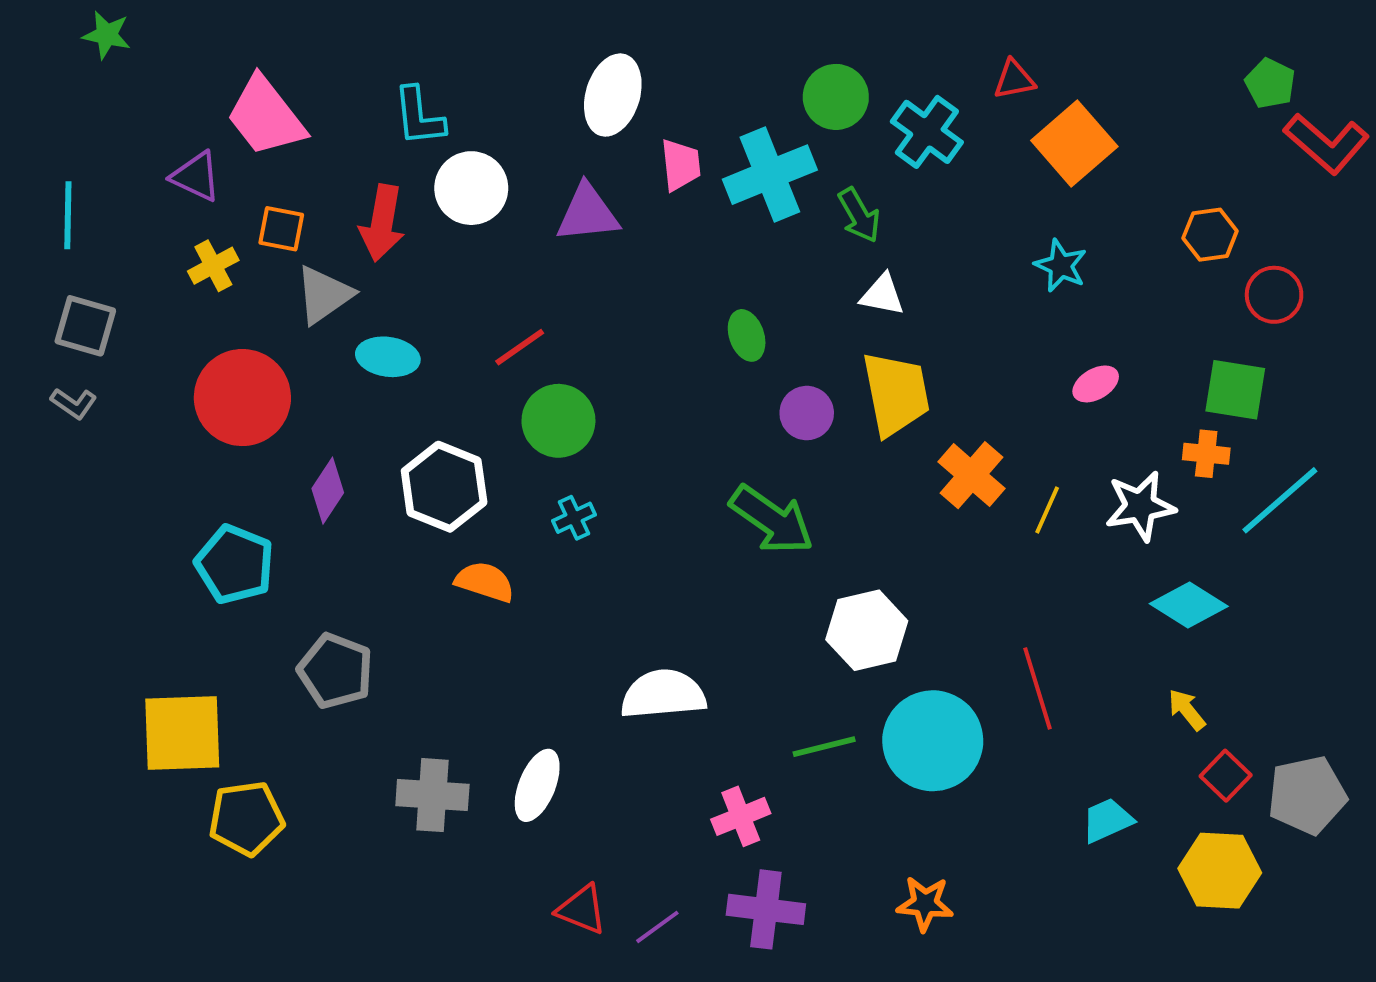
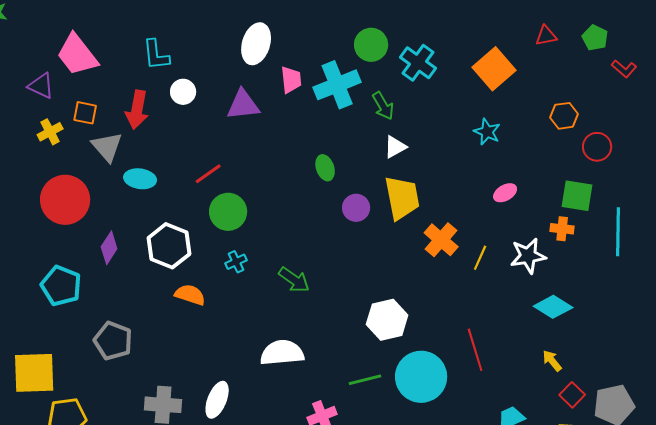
red triangle: (1014, 80) -> (546, 36), moved
red L-shape: (1326, 143) -> (624, 69), size x0.6
white circle: (471, 188) -> (183, 92), size x0.7
gray triangle: (324, 295) -> (107, 147), turned -36
white triangle: (882, 295) -> (395, 147), turned -40
cyan line: (1280, 500) -> (618, 232), moved, turned -48
green arrow: (772, 520) -> (294, 280), moved, size x0.7

